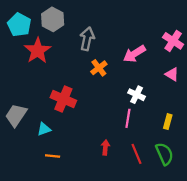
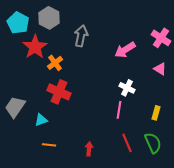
orange cross: (99, 68) -> (55, 63), moved
red arrow: (105, 147) -> (89, 149), moved

